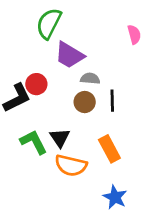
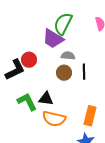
green semicircle: (49, 23) -> (63, 24), moved
black triangle: (60, 138) -> (46, 99), turned -49
orange rectangle: (109, 149) -> (90, 116), moved, turned 42

